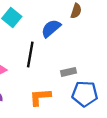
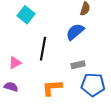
blue semicircle: (51, 28) -> (75, 32), moved

